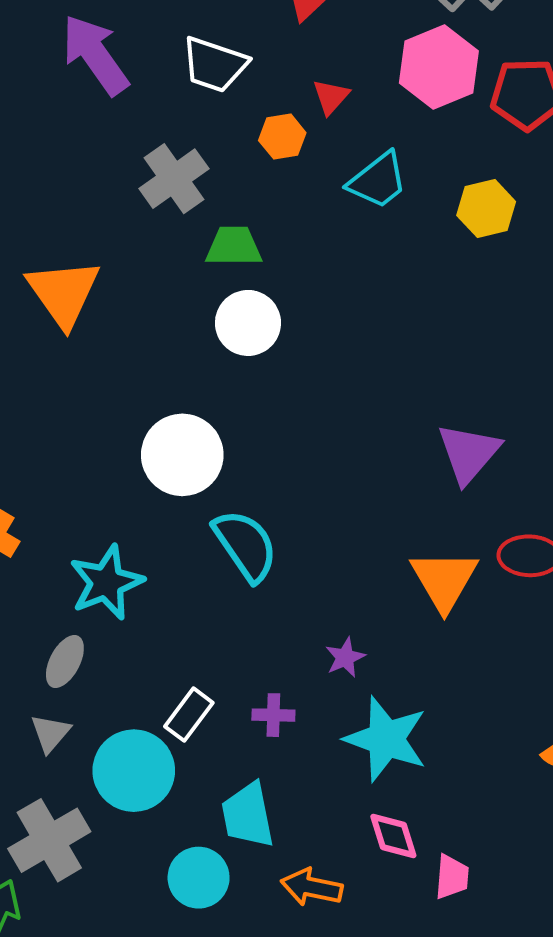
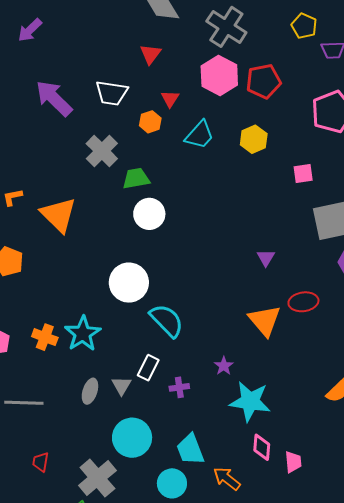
purple triangle: (469, 453) -> (266, 258), size x0.6
cyan star: (106, 582) -> (83, 334), moved
white rectangle: (189, 715) -> (148, 368), moved
purple cross: (273, 715) -> (179, 387), moved
gray triangle: (50, 733) -> (122, 386), moved
pink diamond: (393, 836) -> (262, 447), turned 32
orange arrow: (312, 887) -> (227, 479), turned 36

